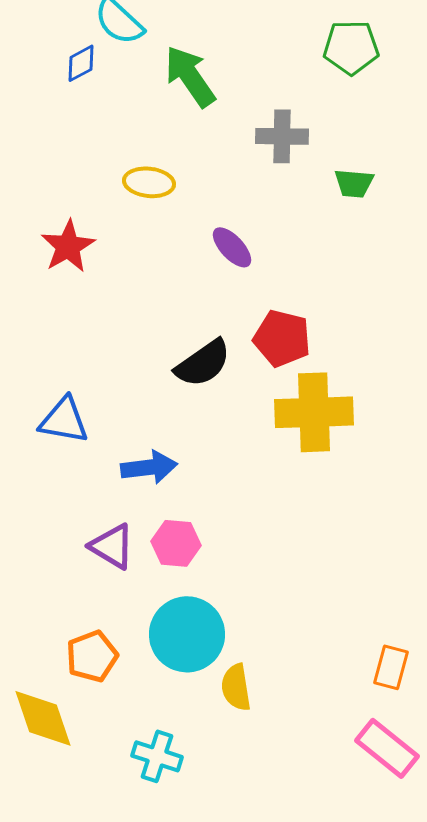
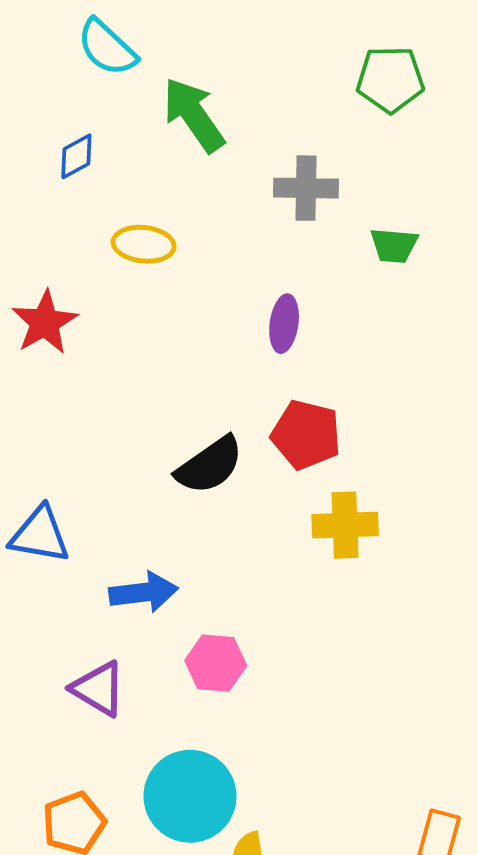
blue diamond: (81, 63) -> (76, 156), moved
purple ellipse: (232, 247) -> (284, 324), moved, turned 51
yellow cross: (314, 412) -> (345, 525), size x0.7
pink hexagon: (176, 543) -> (216, 663), moved

